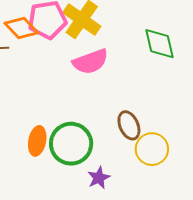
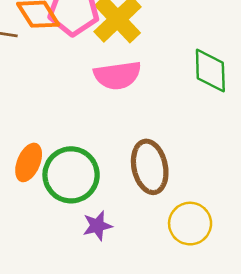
brown ellipse: (129, 125) -> (150, 167), size x1.4
yellow circle: (152, 149) -> (190, 224), moved

